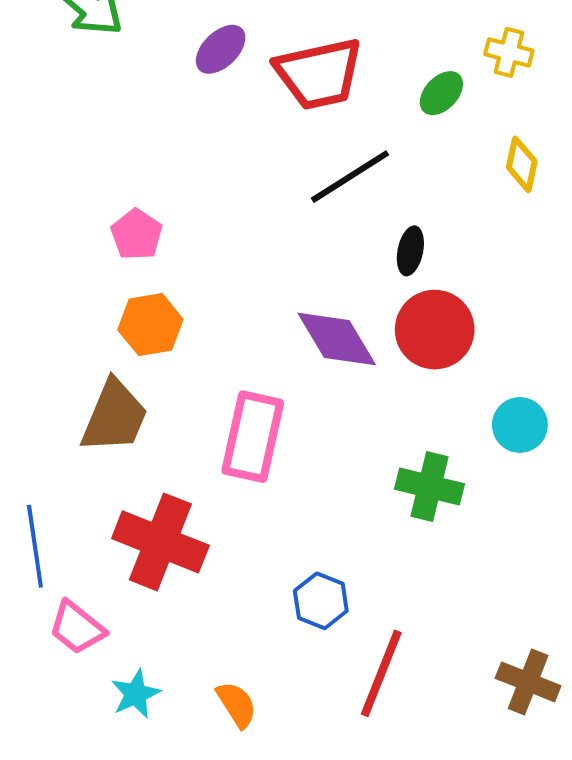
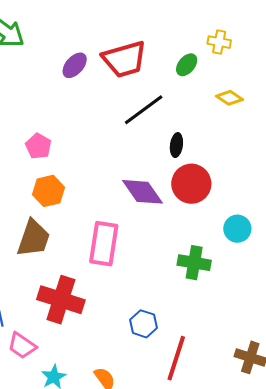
purple ellipse: (221, 49) -> (75, 65), moved
yellow diamond: (522, 164) -> (229, 98), turned -64

